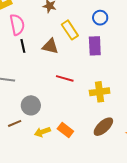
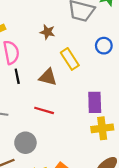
purple rectangle: (95, 46) -> (95, 102), moved
red line: (65, 78) -> (44, 110), moved

